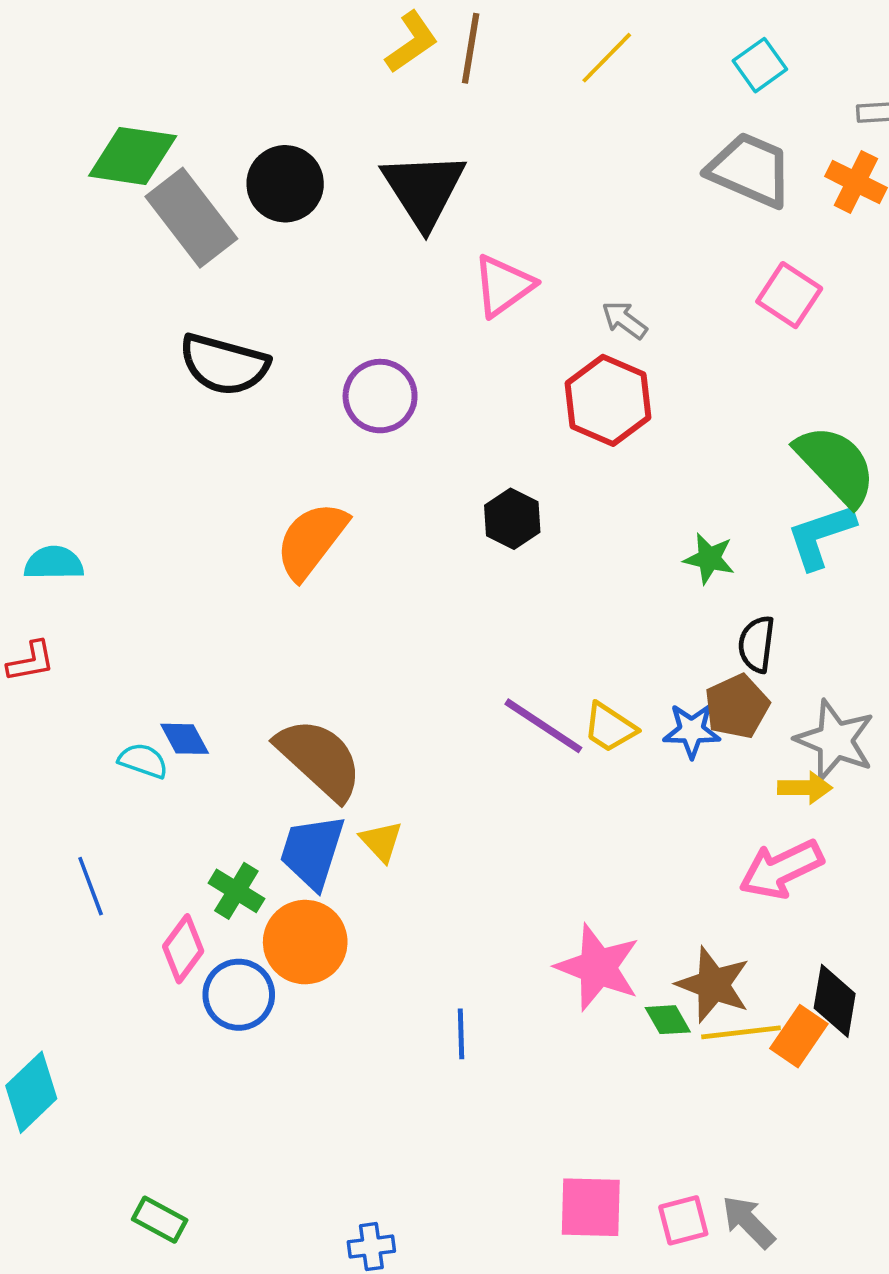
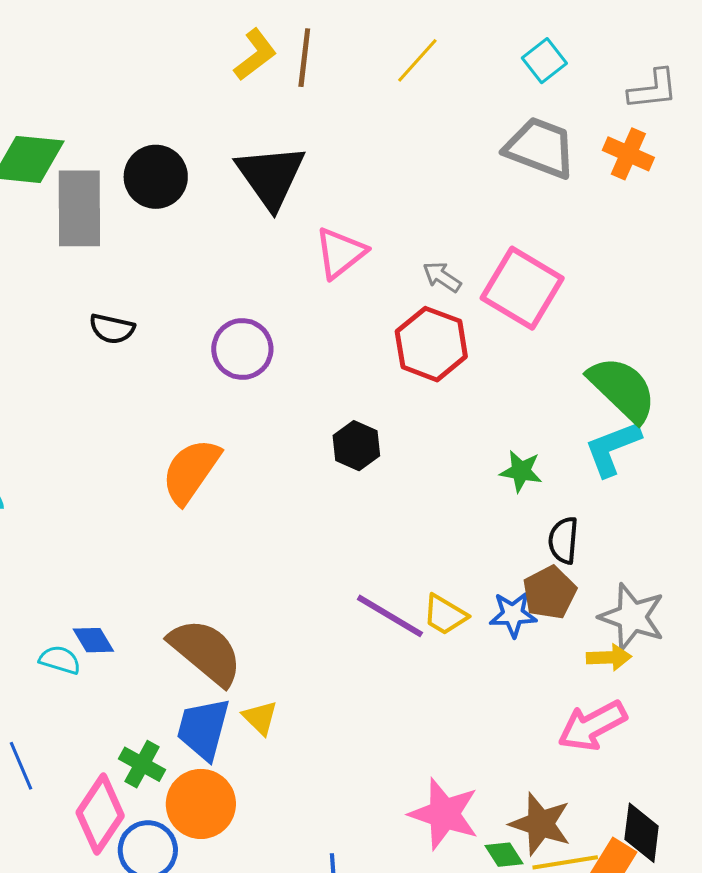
gray rectangle: (191, 218) -> (79, 208), turned 40
pink square: (789, 295) -> (522, 288), moved, size x1.5
black semicircle: (224, 364) -> (112, 329), size x0.6
pink diamond: (183, 949) -> (100, 814), size x1.4

